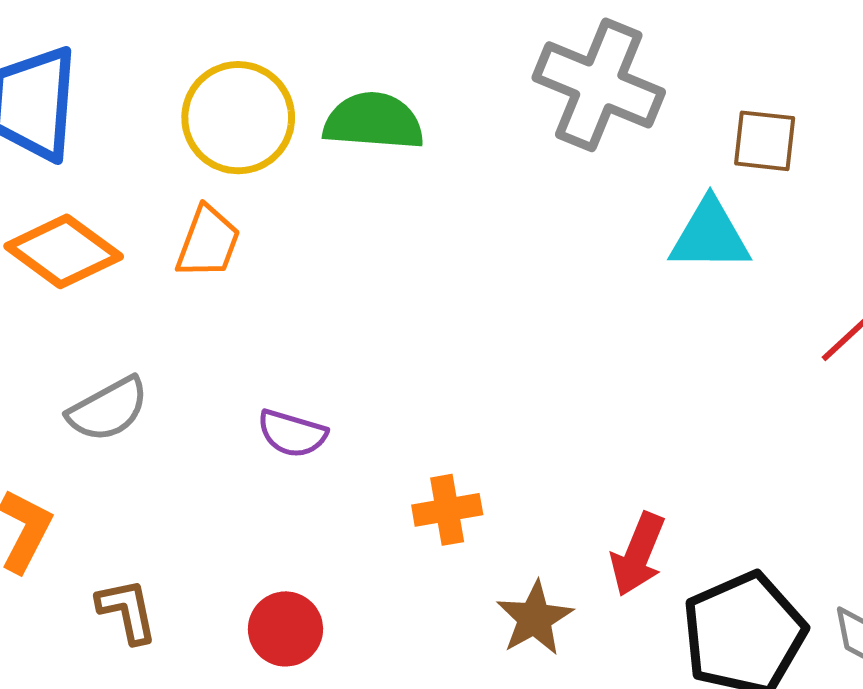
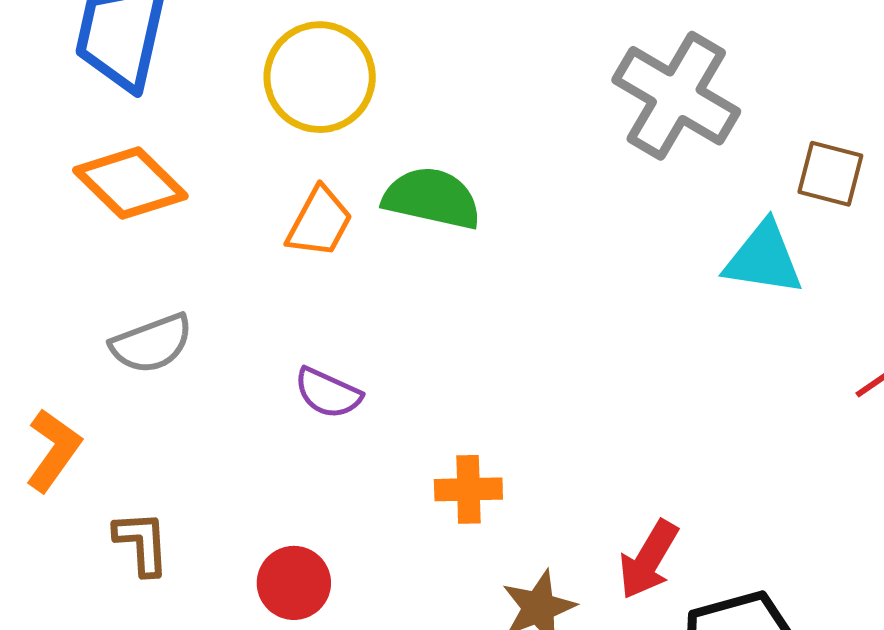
green semicircle: (374, 121) -> (432, 198), moved
orange trapezoid: (208, 242) -> (319, 222), moved

